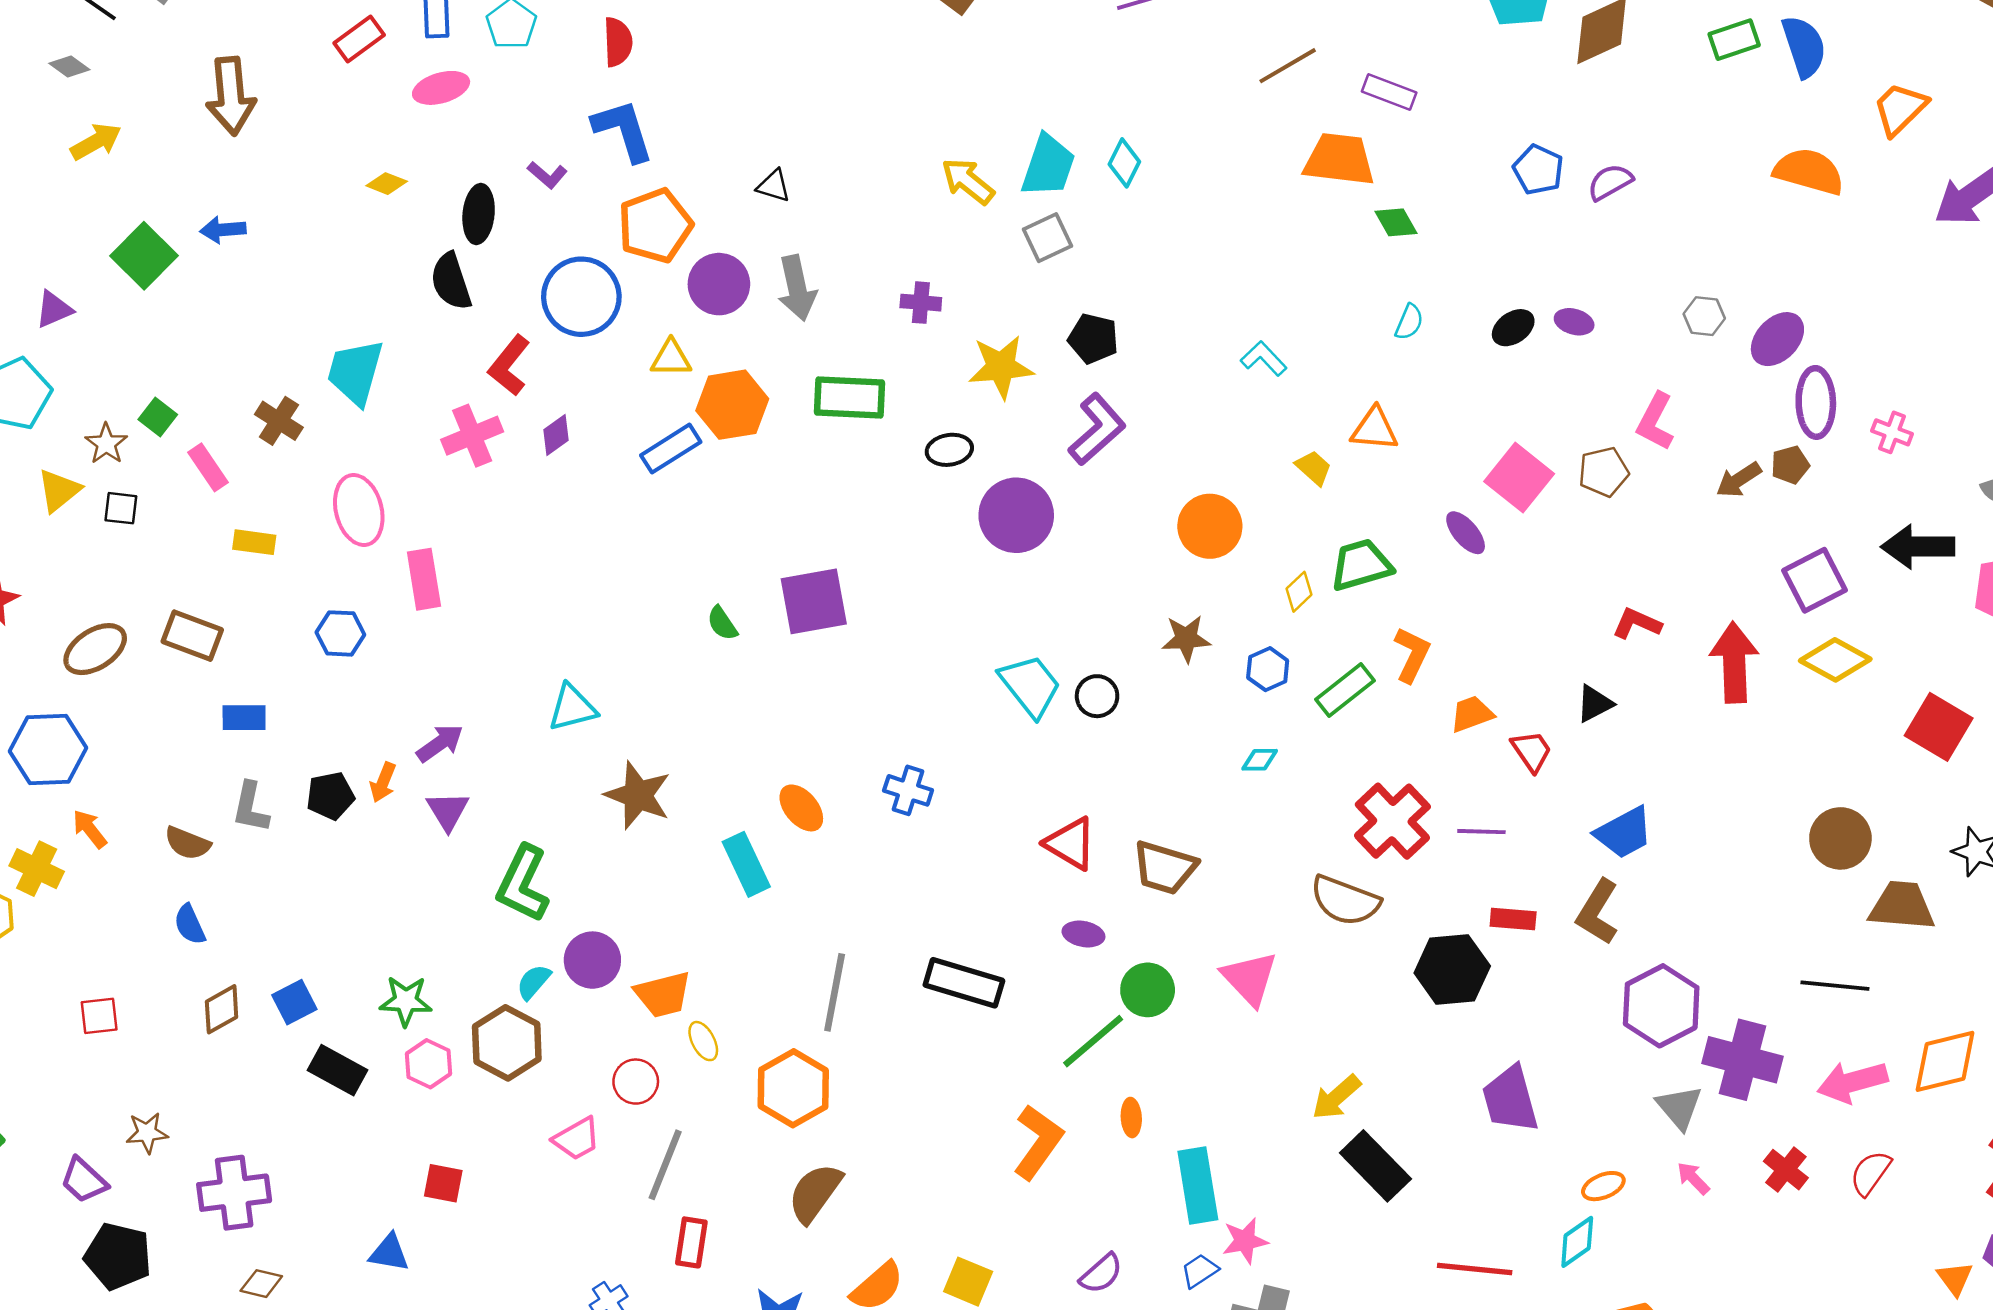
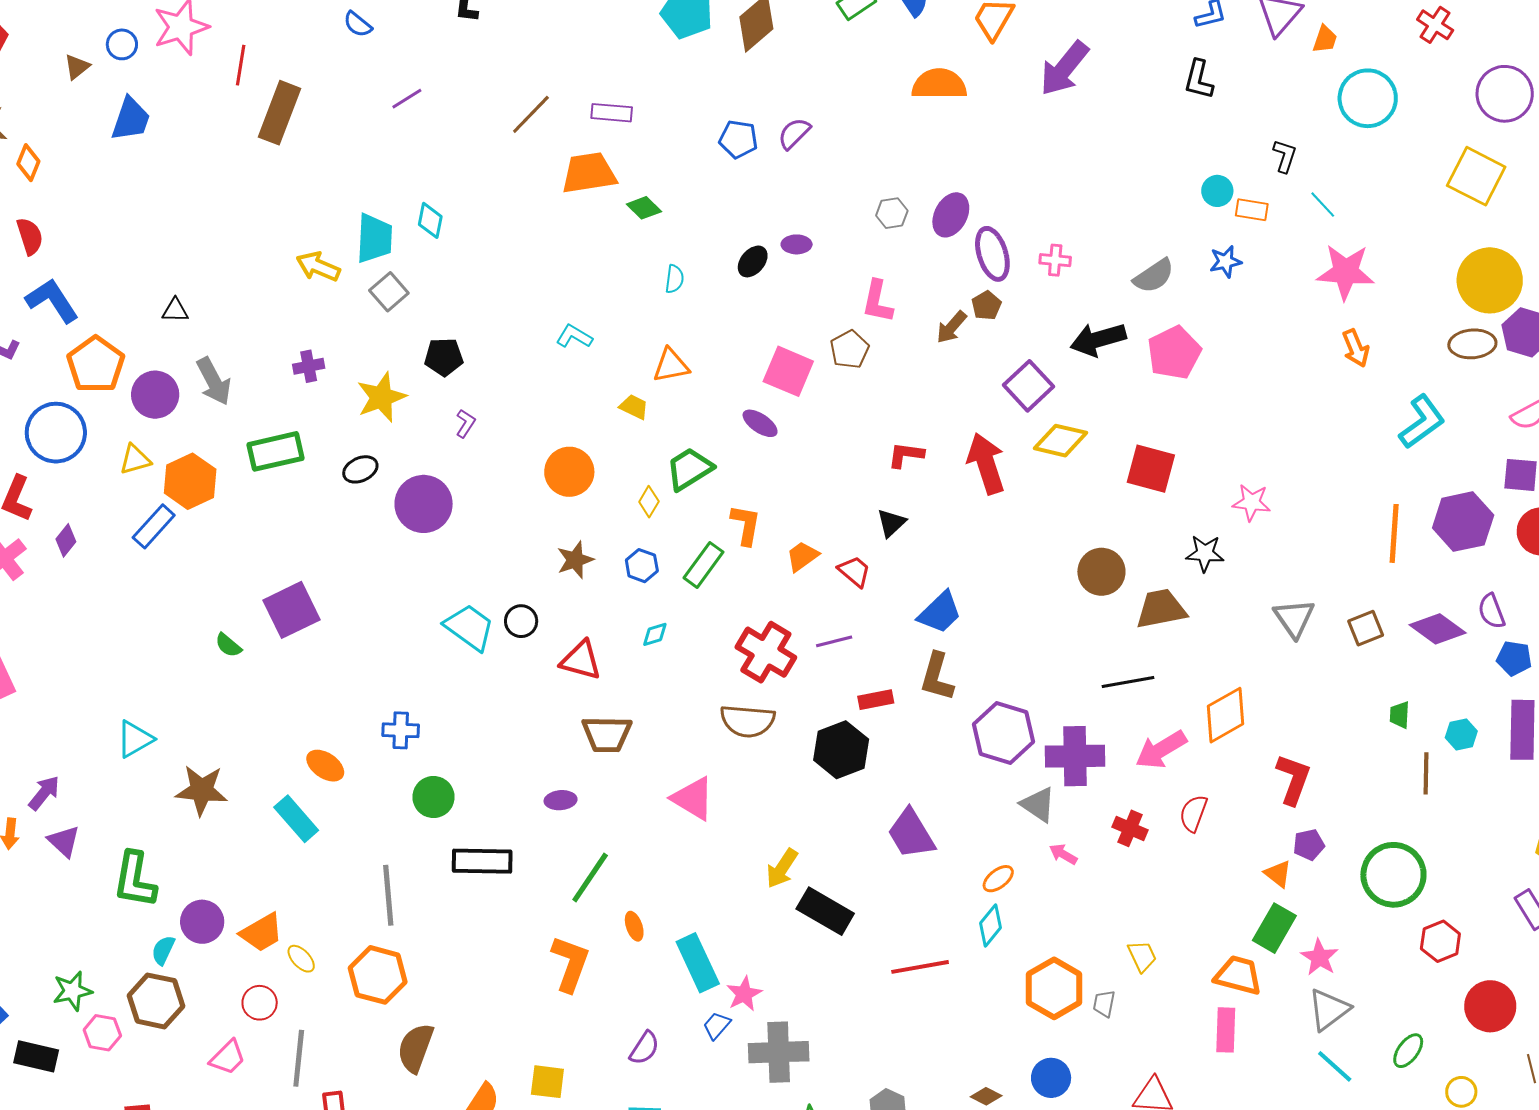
purple L-shape: (1097, 429) -> (465, 423), size x0.5
red triangle: (1071, 843) -> (581, 660), moved
green circle: (1148, 990) -> (434, 797), moved

